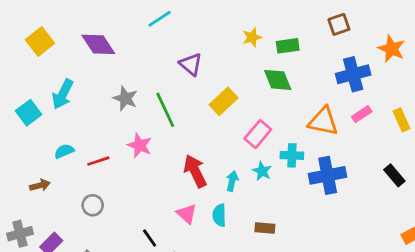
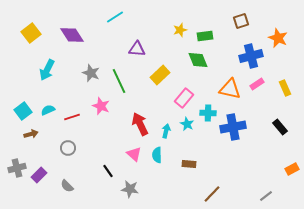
purple triangle: (191, 64) -> (137, 49), turned -36
cyan square: (29, 113) -> (23, 111), moved

